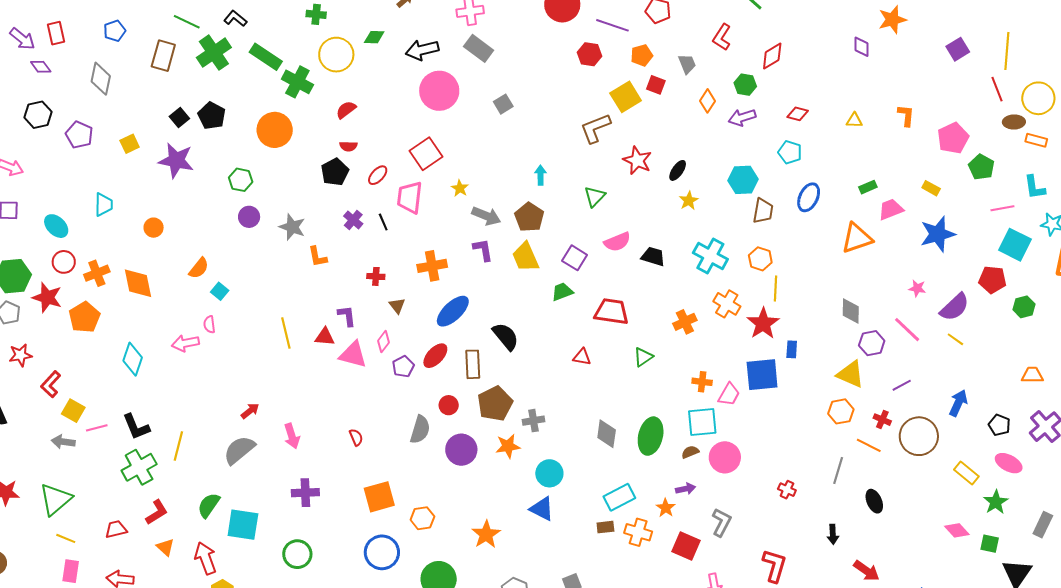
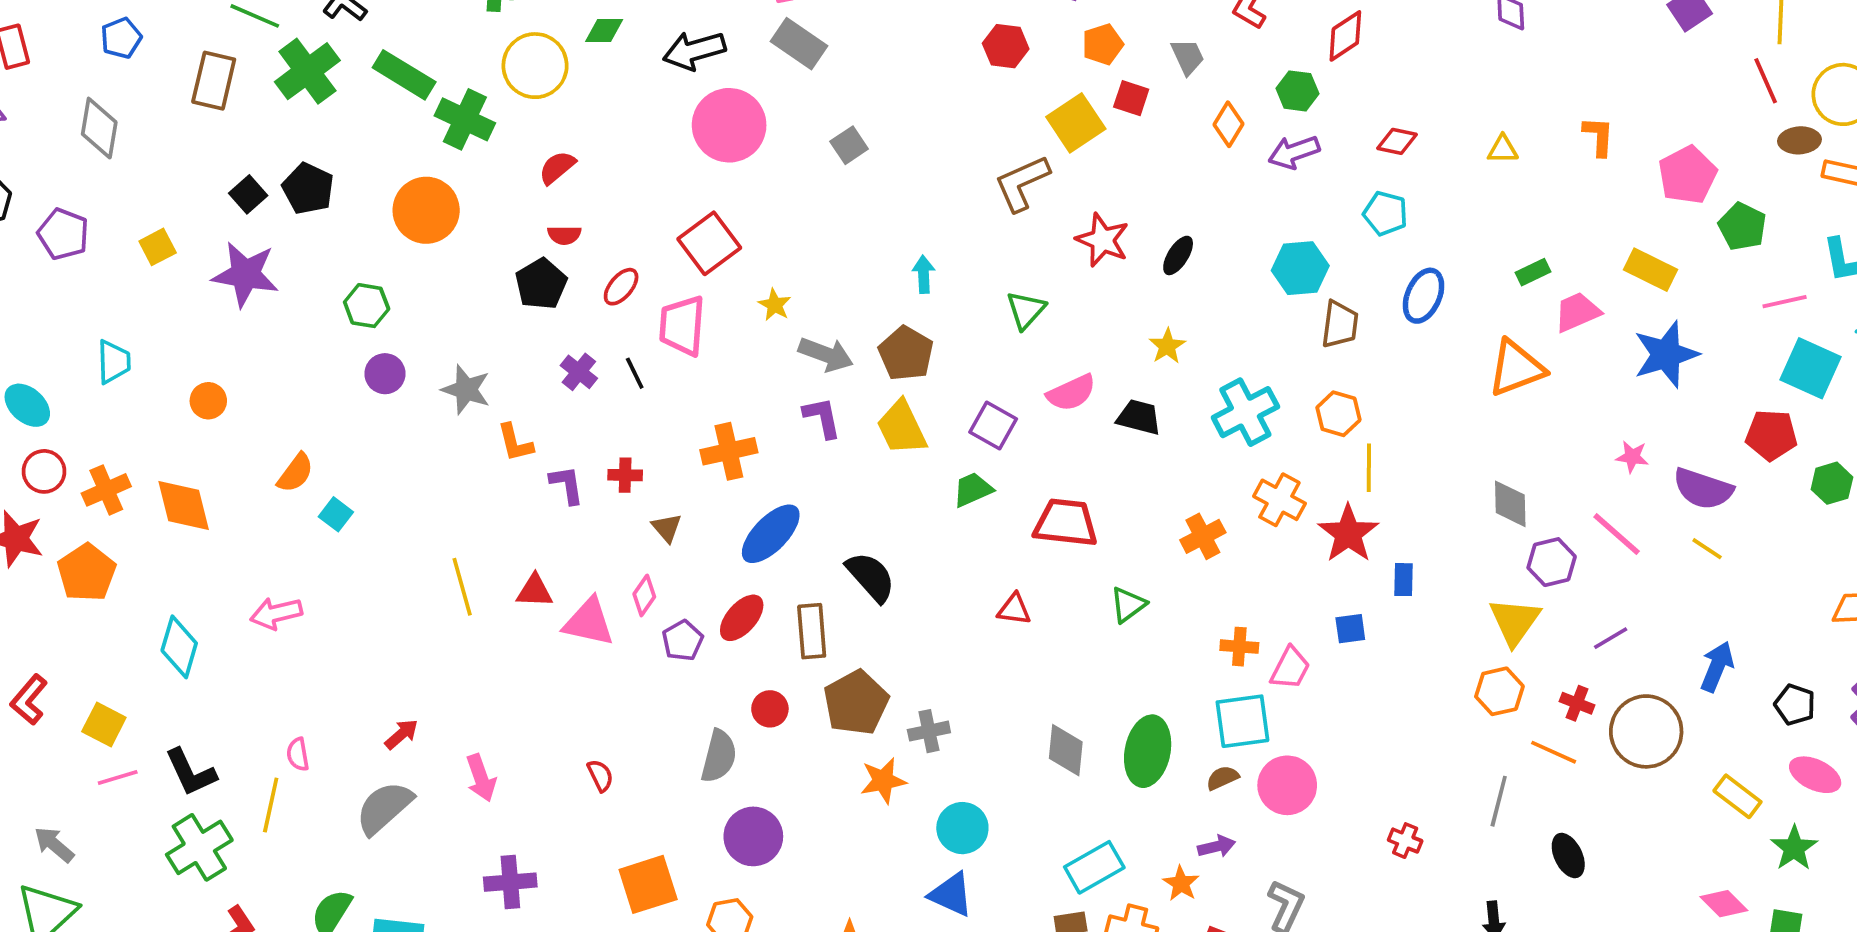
yellow rectangle: (931, 188) -> (1650, 270), size x1.5
yellow star: (689, 201) -> (1167, 346), moved
cyan cross: (710, 256) -> (1245, 412), turned 36
purple semicircle: (955, 307) -> (1703, 489), turned 64
purple L-shape: (347, 316) -> (567, 485), moved
pink semicircle: (209, 324) -> (298, 754), moved
yellow triangle: (851, 374) -> (1515, 621), turned 44
blue square: (762, 375) -> (1350, 629), size x0.5
yellow square: (73, 411) -> (104, 725), moved
gray arrow: (63, 442) -> (54, 845), moved, turned 35
purple circle: (461, 450) -> (753, 836), moved

